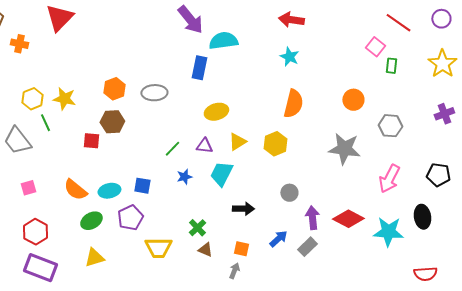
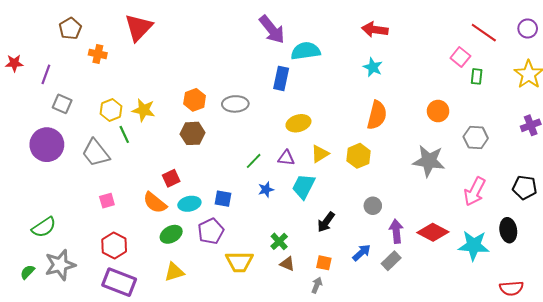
red square: (91, 141) -> (171, 178), moved, turned -30
black arrow: (243, 209) -> (326, 222), turned 125

